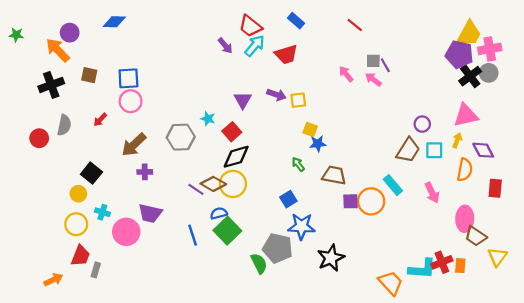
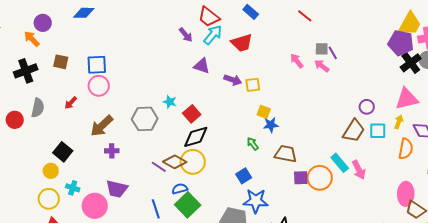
orange arrow: (58, 50) -> (32, 39), size x0.7
purple triangle: (243, 100) -> (202, 66), moved, turned -42
pink arrow: (432, 193) -> (359, 170), moved

